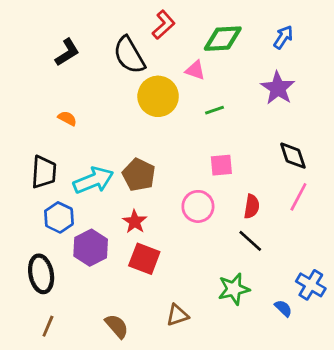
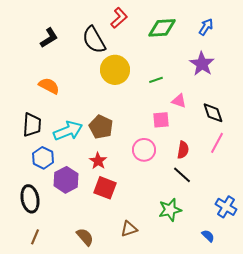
pink triangle: (195, 70) -> (179, 101), moved
orange semicircle: (67, 118) -> (49, 86), size x1.5
blue semicircle: (283, 308) -> (208, 236), moved

